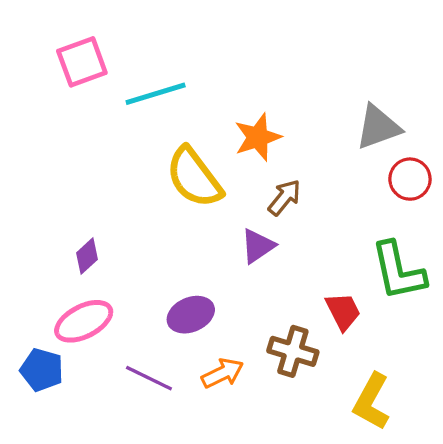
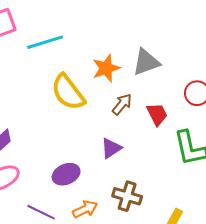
gray triangle: (378, 127) -> (146, 62), moved
purple triangle: (258, 246) -> (111, 148), moved
red trapezoid: (343, 311) -> (157, 114), moved

